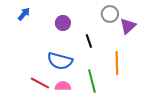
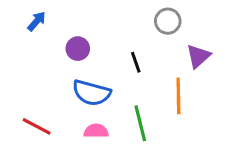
purple circle: (63, 23) -> (78, 49), moved
purple triangle: (128, 26) -> (198, 56), moved
red line: (40, 83) -> (37, 126), moved

